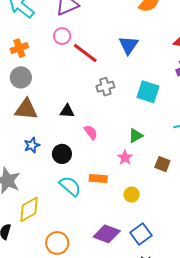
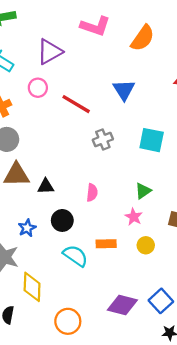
pink circle: (62, 36) -> (38, 88), moved
black triangle: (67, 111) -> (46, 186), moved
pink semicircle: (91, 132) -> (92, 193), turned 49
blue star: (32, 145) -> (27, 228), moved
yellow circle: (132, 195) -> (146, 245), moved
yellow diamond: (29, 209) -> (32, 287), turned -52

